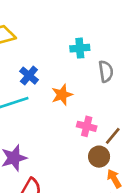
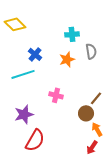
orange star: (62, 95) -> (67, 59), moved
pink cross: (87, 126) -> (56, 95), moved

